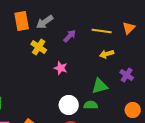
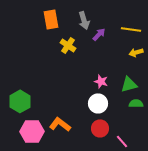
gray arrow: (45, 22) -> (84, 20), moved, turned -72
pink star: (61, 68) -> (101, 81), moved
green semicircle: (91, 105) -> (136, 103), moved

